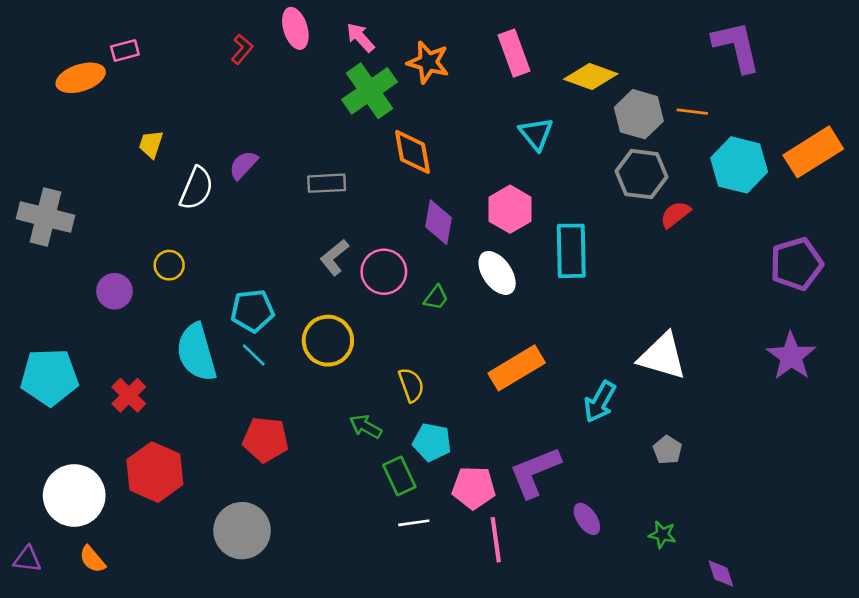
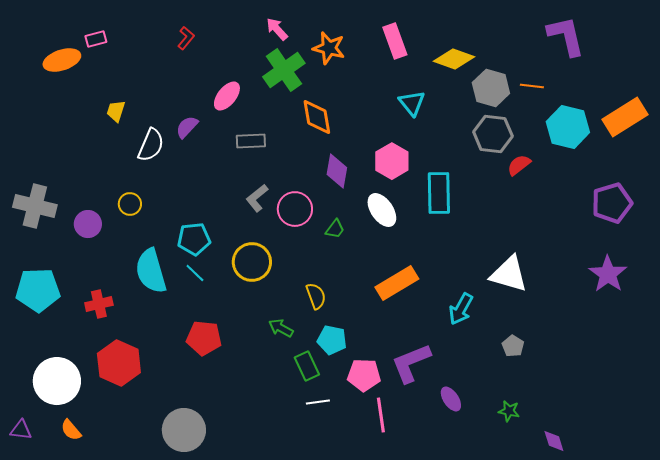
pink ellipse: (295, 28) -> (227, 96), moved, turned 56
gray cross: (46, 217) -> (35, 206), moved
red cross: (129, 395) -> (99, 304), turned 32
gray circle: (242, 531) -> (184, 430), moved

